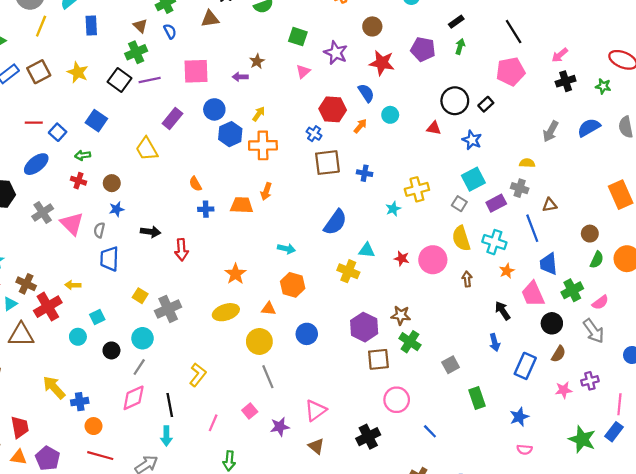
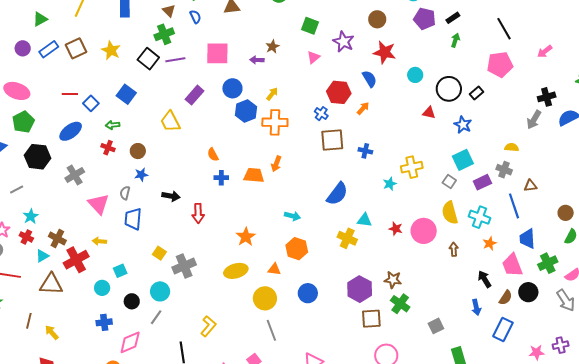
purple pentagon: (423, 49) -> (425, 19), moved
black cross: (566, 81) -> (547, 97), moved
cyan circle: (390, 115) -> (415, 75), moved
pink triangle: (72, 224) -> (99, 204), moved
brown semicircle: (558, 354) -> (506, 298), moved
yellow arrow: (54, 387) -> (52, 332), moved, size x0.7
pink diamond: (134, 398) -> (130, 342), moved
blue cross: (80, 402) -> (104, 322), moved

